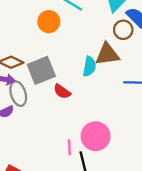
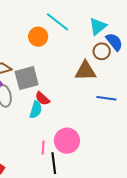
cyan semicircle: (89, 66) -> (36, 110), moved

